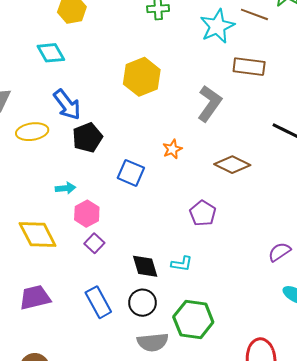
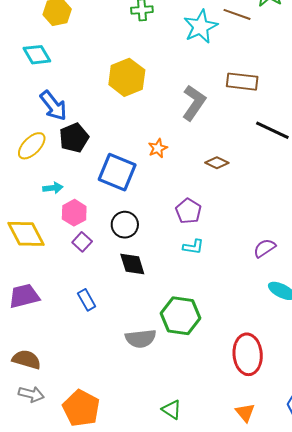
brown rectangle: (249, 67) -> (242, 82), moved
yellow ellipse: (32, 132) -> (32, 146), moved, turned -36
brown diamond: (232, 165) -> (217, 163), size x0.7
blue square: (131, 173) -> (117, 172), size x1.4
cyan L-shape: (182, 264) -> (193, 247), moved
blue rectangle: (98, 302) -> (87, 300), size x0.7
black circle: (142, 303) -> (125, 225), moved

